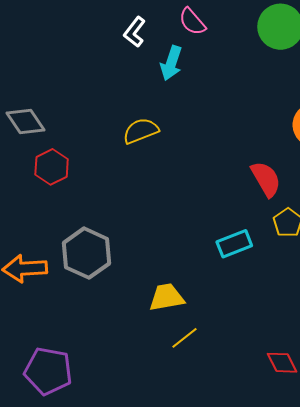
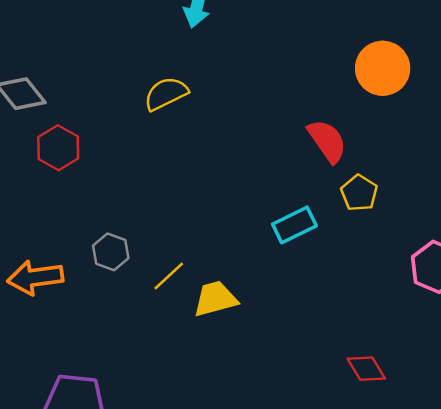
gray hexagon: (87, 253) -> (111, 252), size x0.6
yellow line: (184, 338) -> (169, 276), moved

